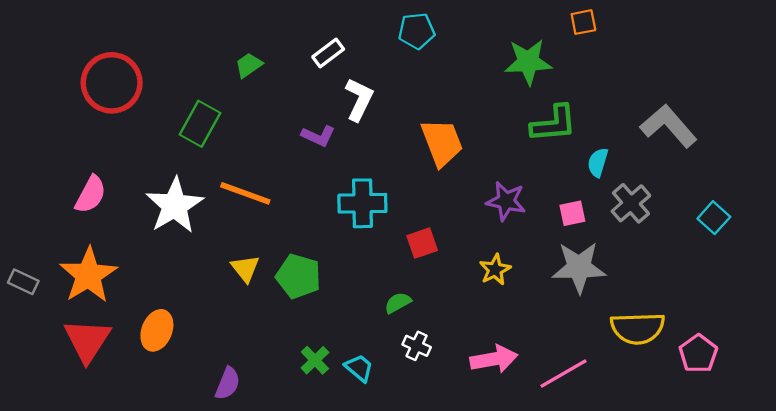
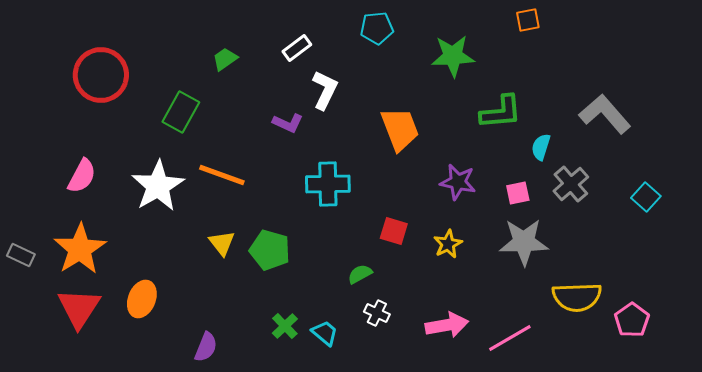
green star: (528, 62) -> (453, 56), moved
red square: (422, 243) -> (394, 231), moved, turned 36

